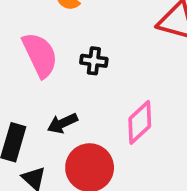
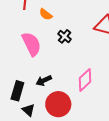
black cross: (94, 61) -> (64, 36), moved, turned 32

